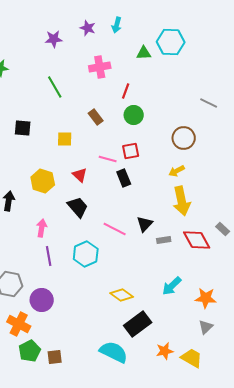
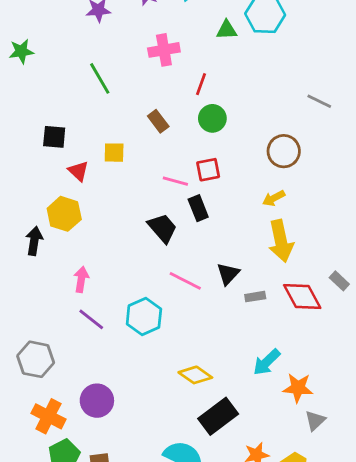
red triangle: (80, 175) -> (78, 171), moved
yellow hexagon: (43, 181) -> (64, 214), moved
black trapezoid: (78, 207) -> (163, 228), moved
purple line: (49, 256) -> (91, 319), turned -42
orange star: (206, 298) -> (298, 388), moved
purple circle: (42, 300) -> (97, 401), moved

